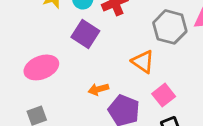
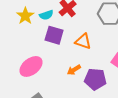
orange triangle: (143, 62) -> (83, 41), moved

